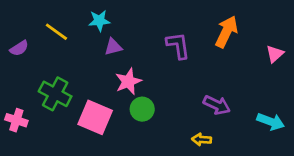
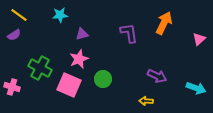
cyan star: (99, 21) -> (60, 15), moved
yellow line: (56, 32) -> (19, 15), moved
pink star: (128, 81) -> (79, 59), moved

